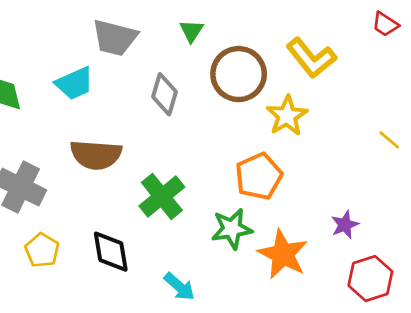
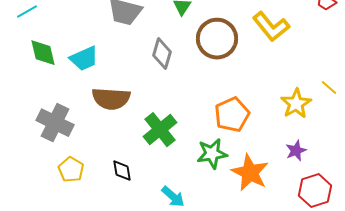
cyan trapezoid: (74, 83) -> (84, 59), moved
yellow star: (287, 116) -> (296, 104), moved
black diamond: (111, 252) -> (122, 171), size x0.7

